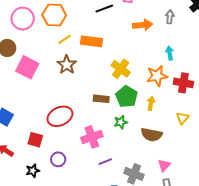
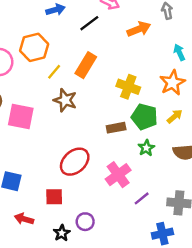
orange rectangle: (92, 41) -> (86, 65), turned -50
yellow arrow: (151, 103) -> (175, 116), turned 56
purple circle: (58, 159) -> (85, 222), moved

